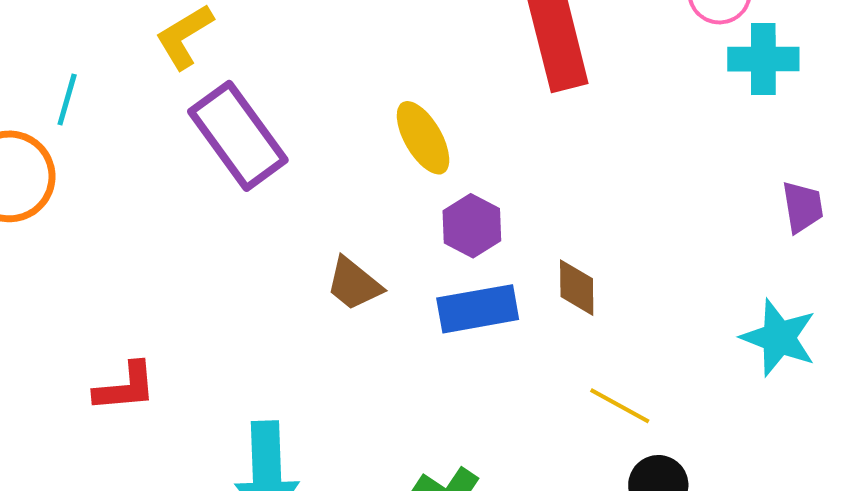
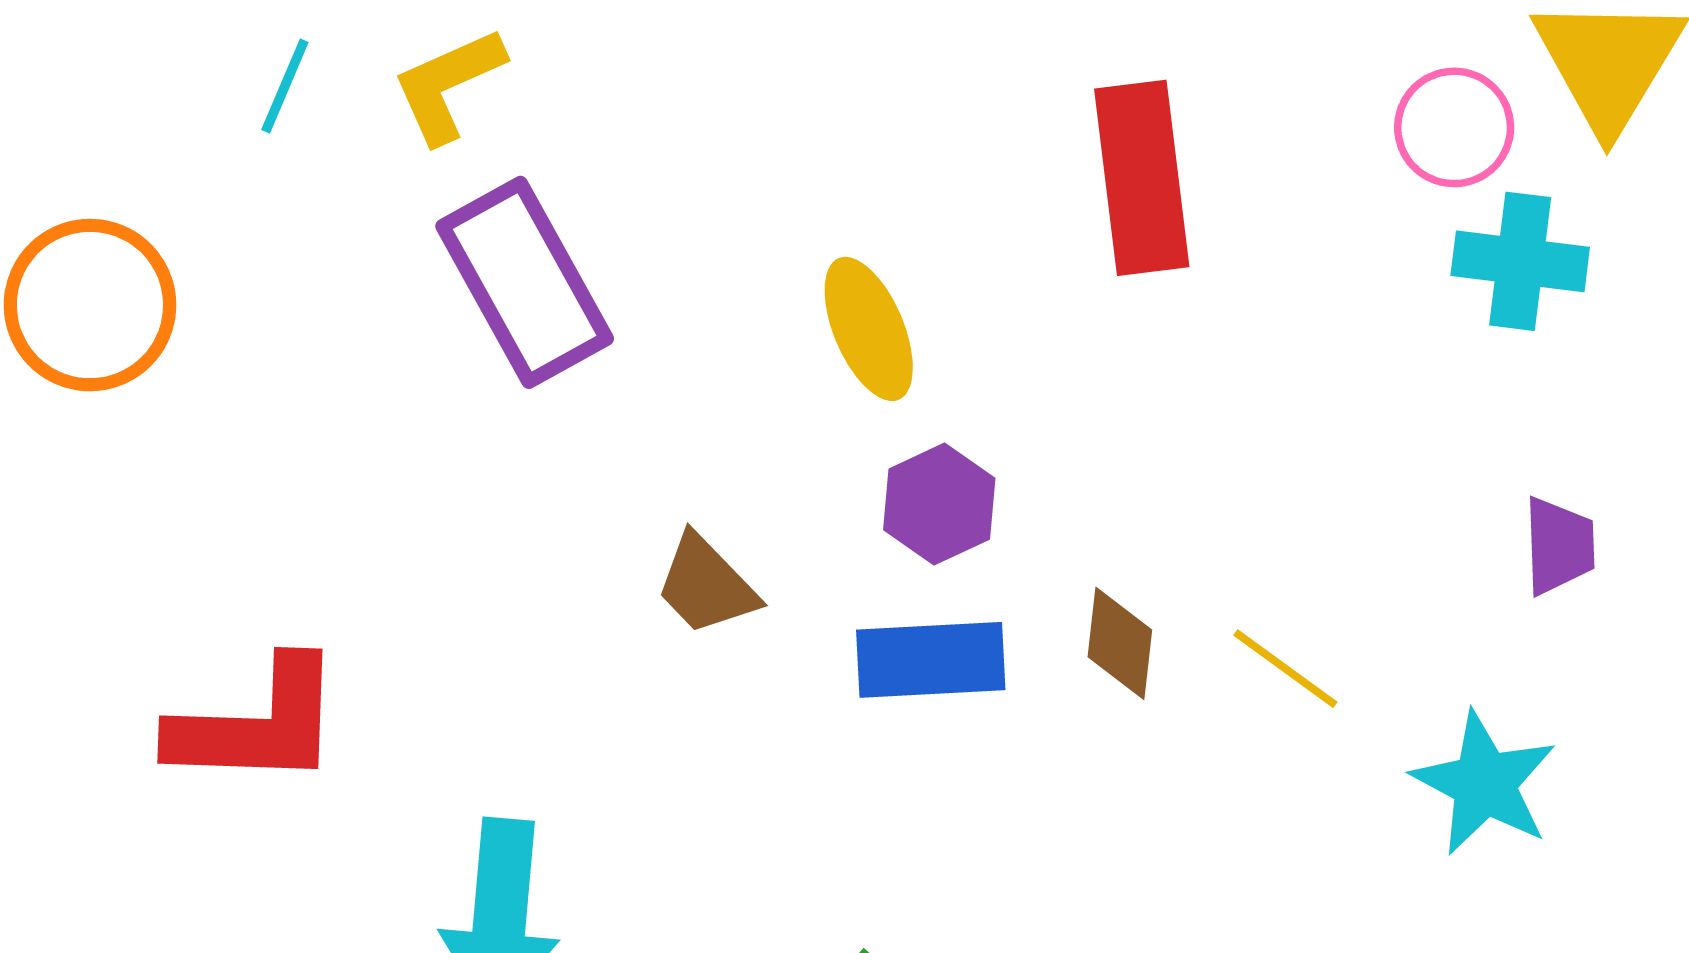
cyan line: (67, 100) -> (285, 86), moved
red L-shape: (125, 387) -> (257, 724), size x1.5
yellow line: (620, 406) -> (1285, 669), moved

